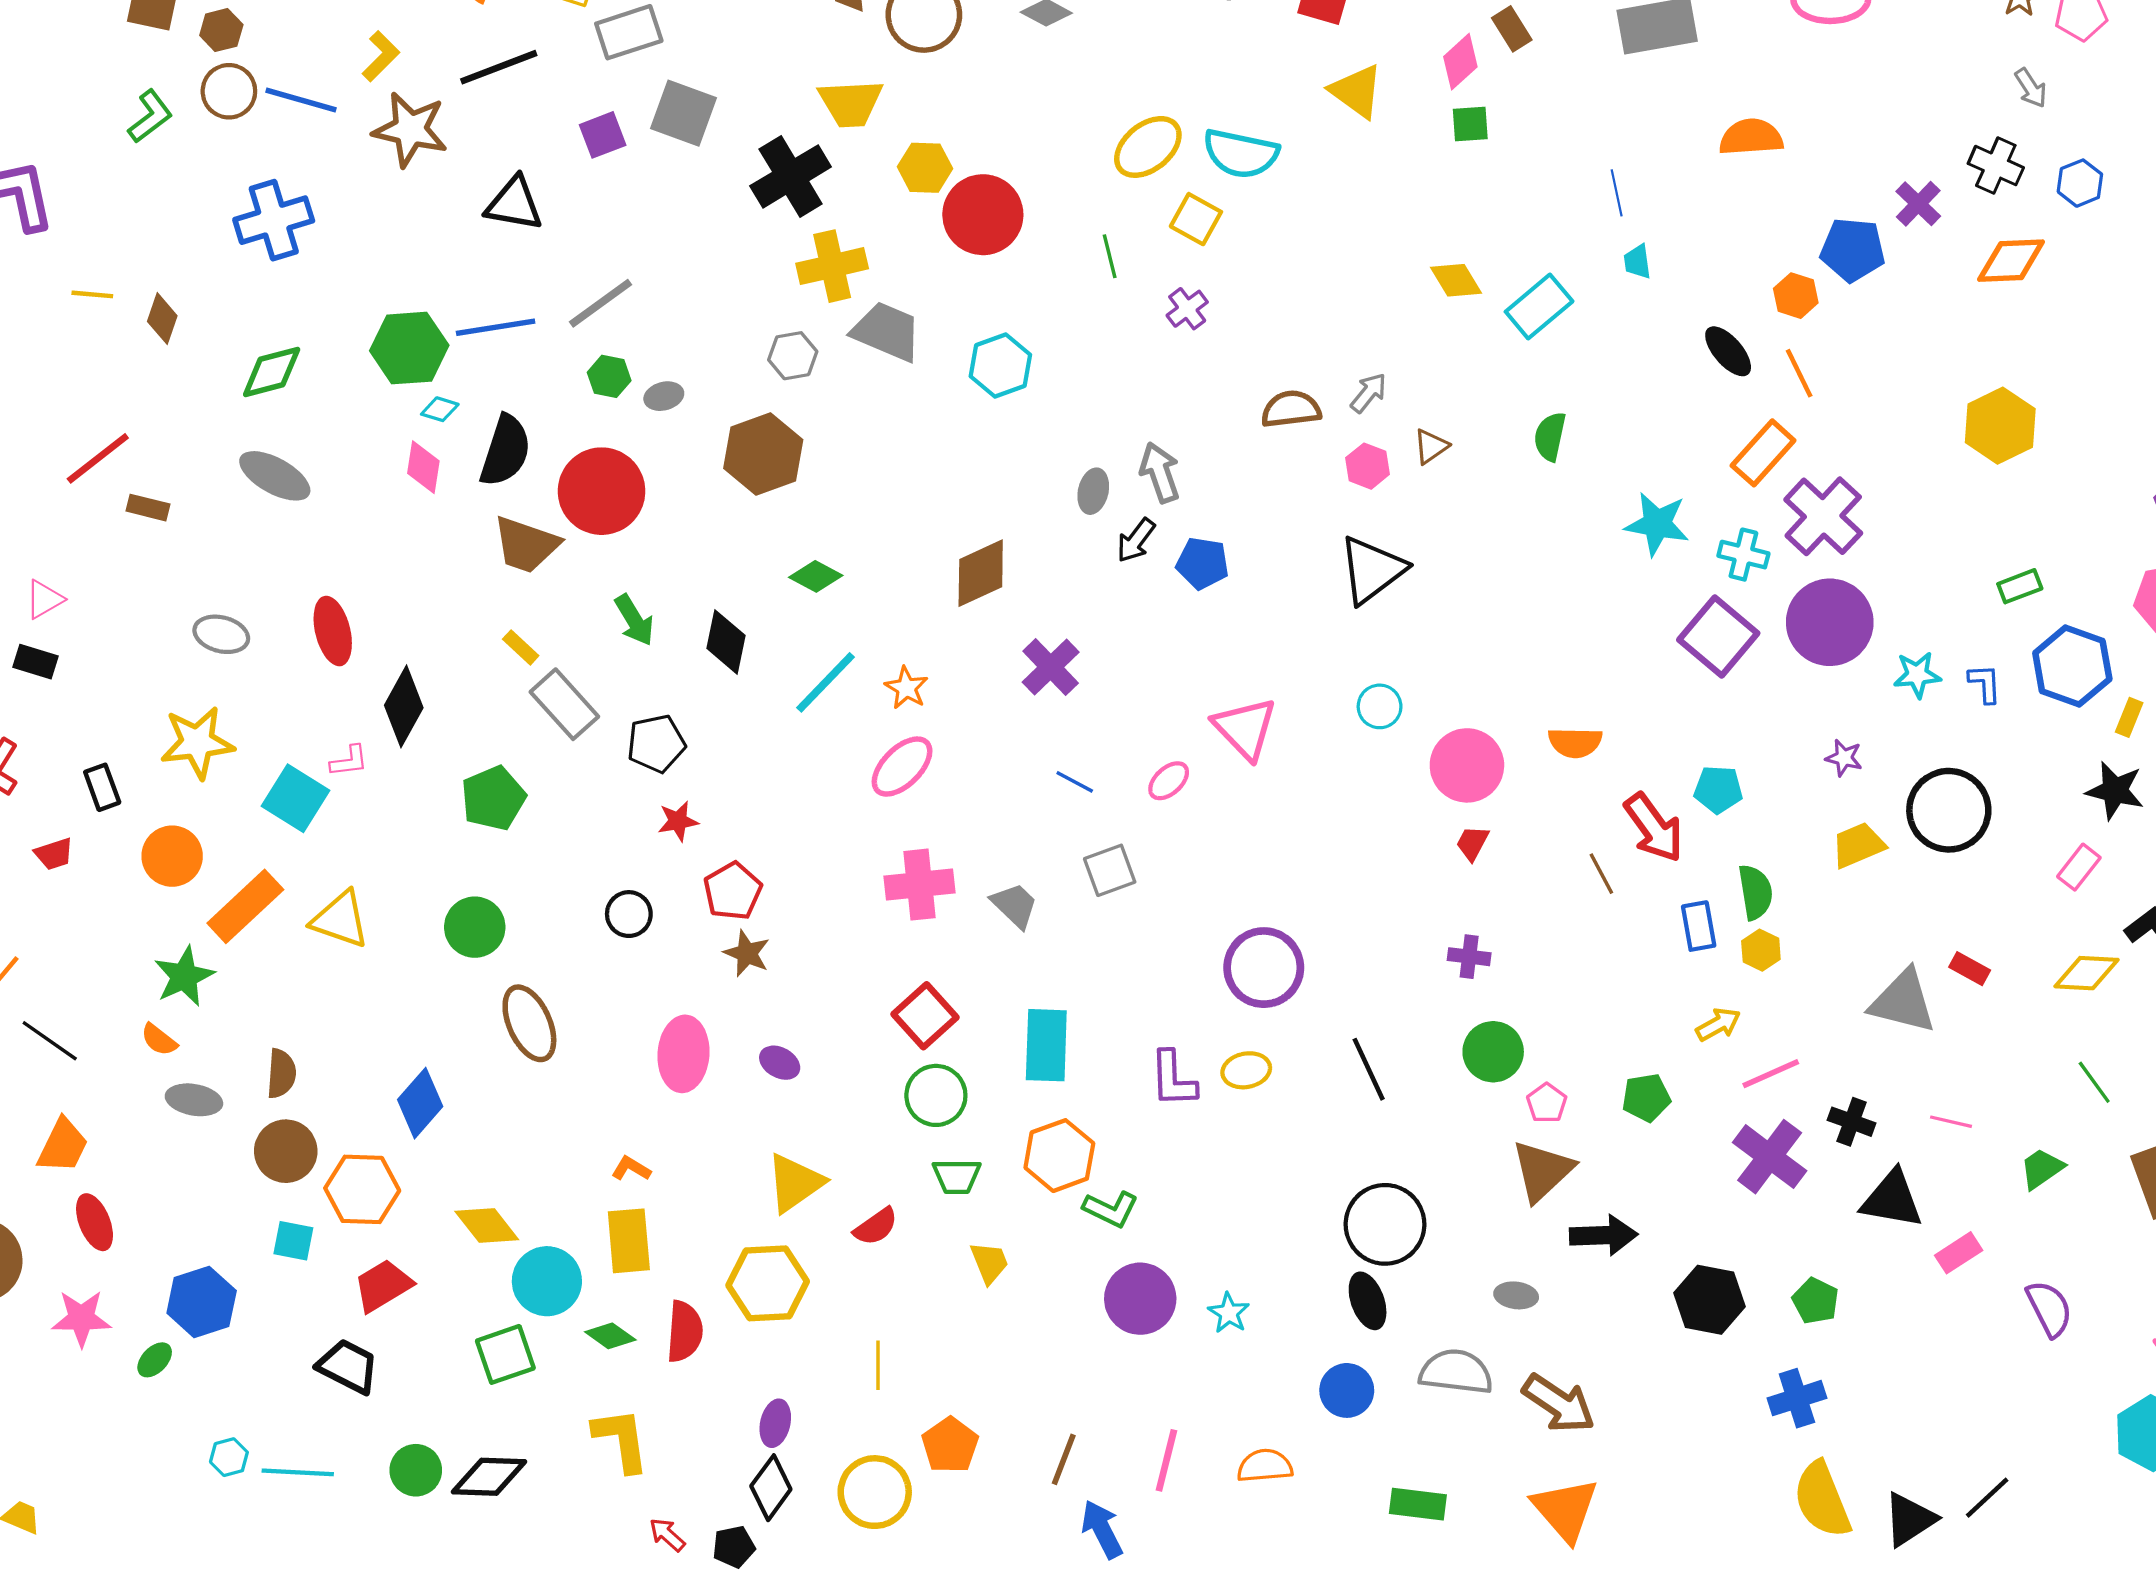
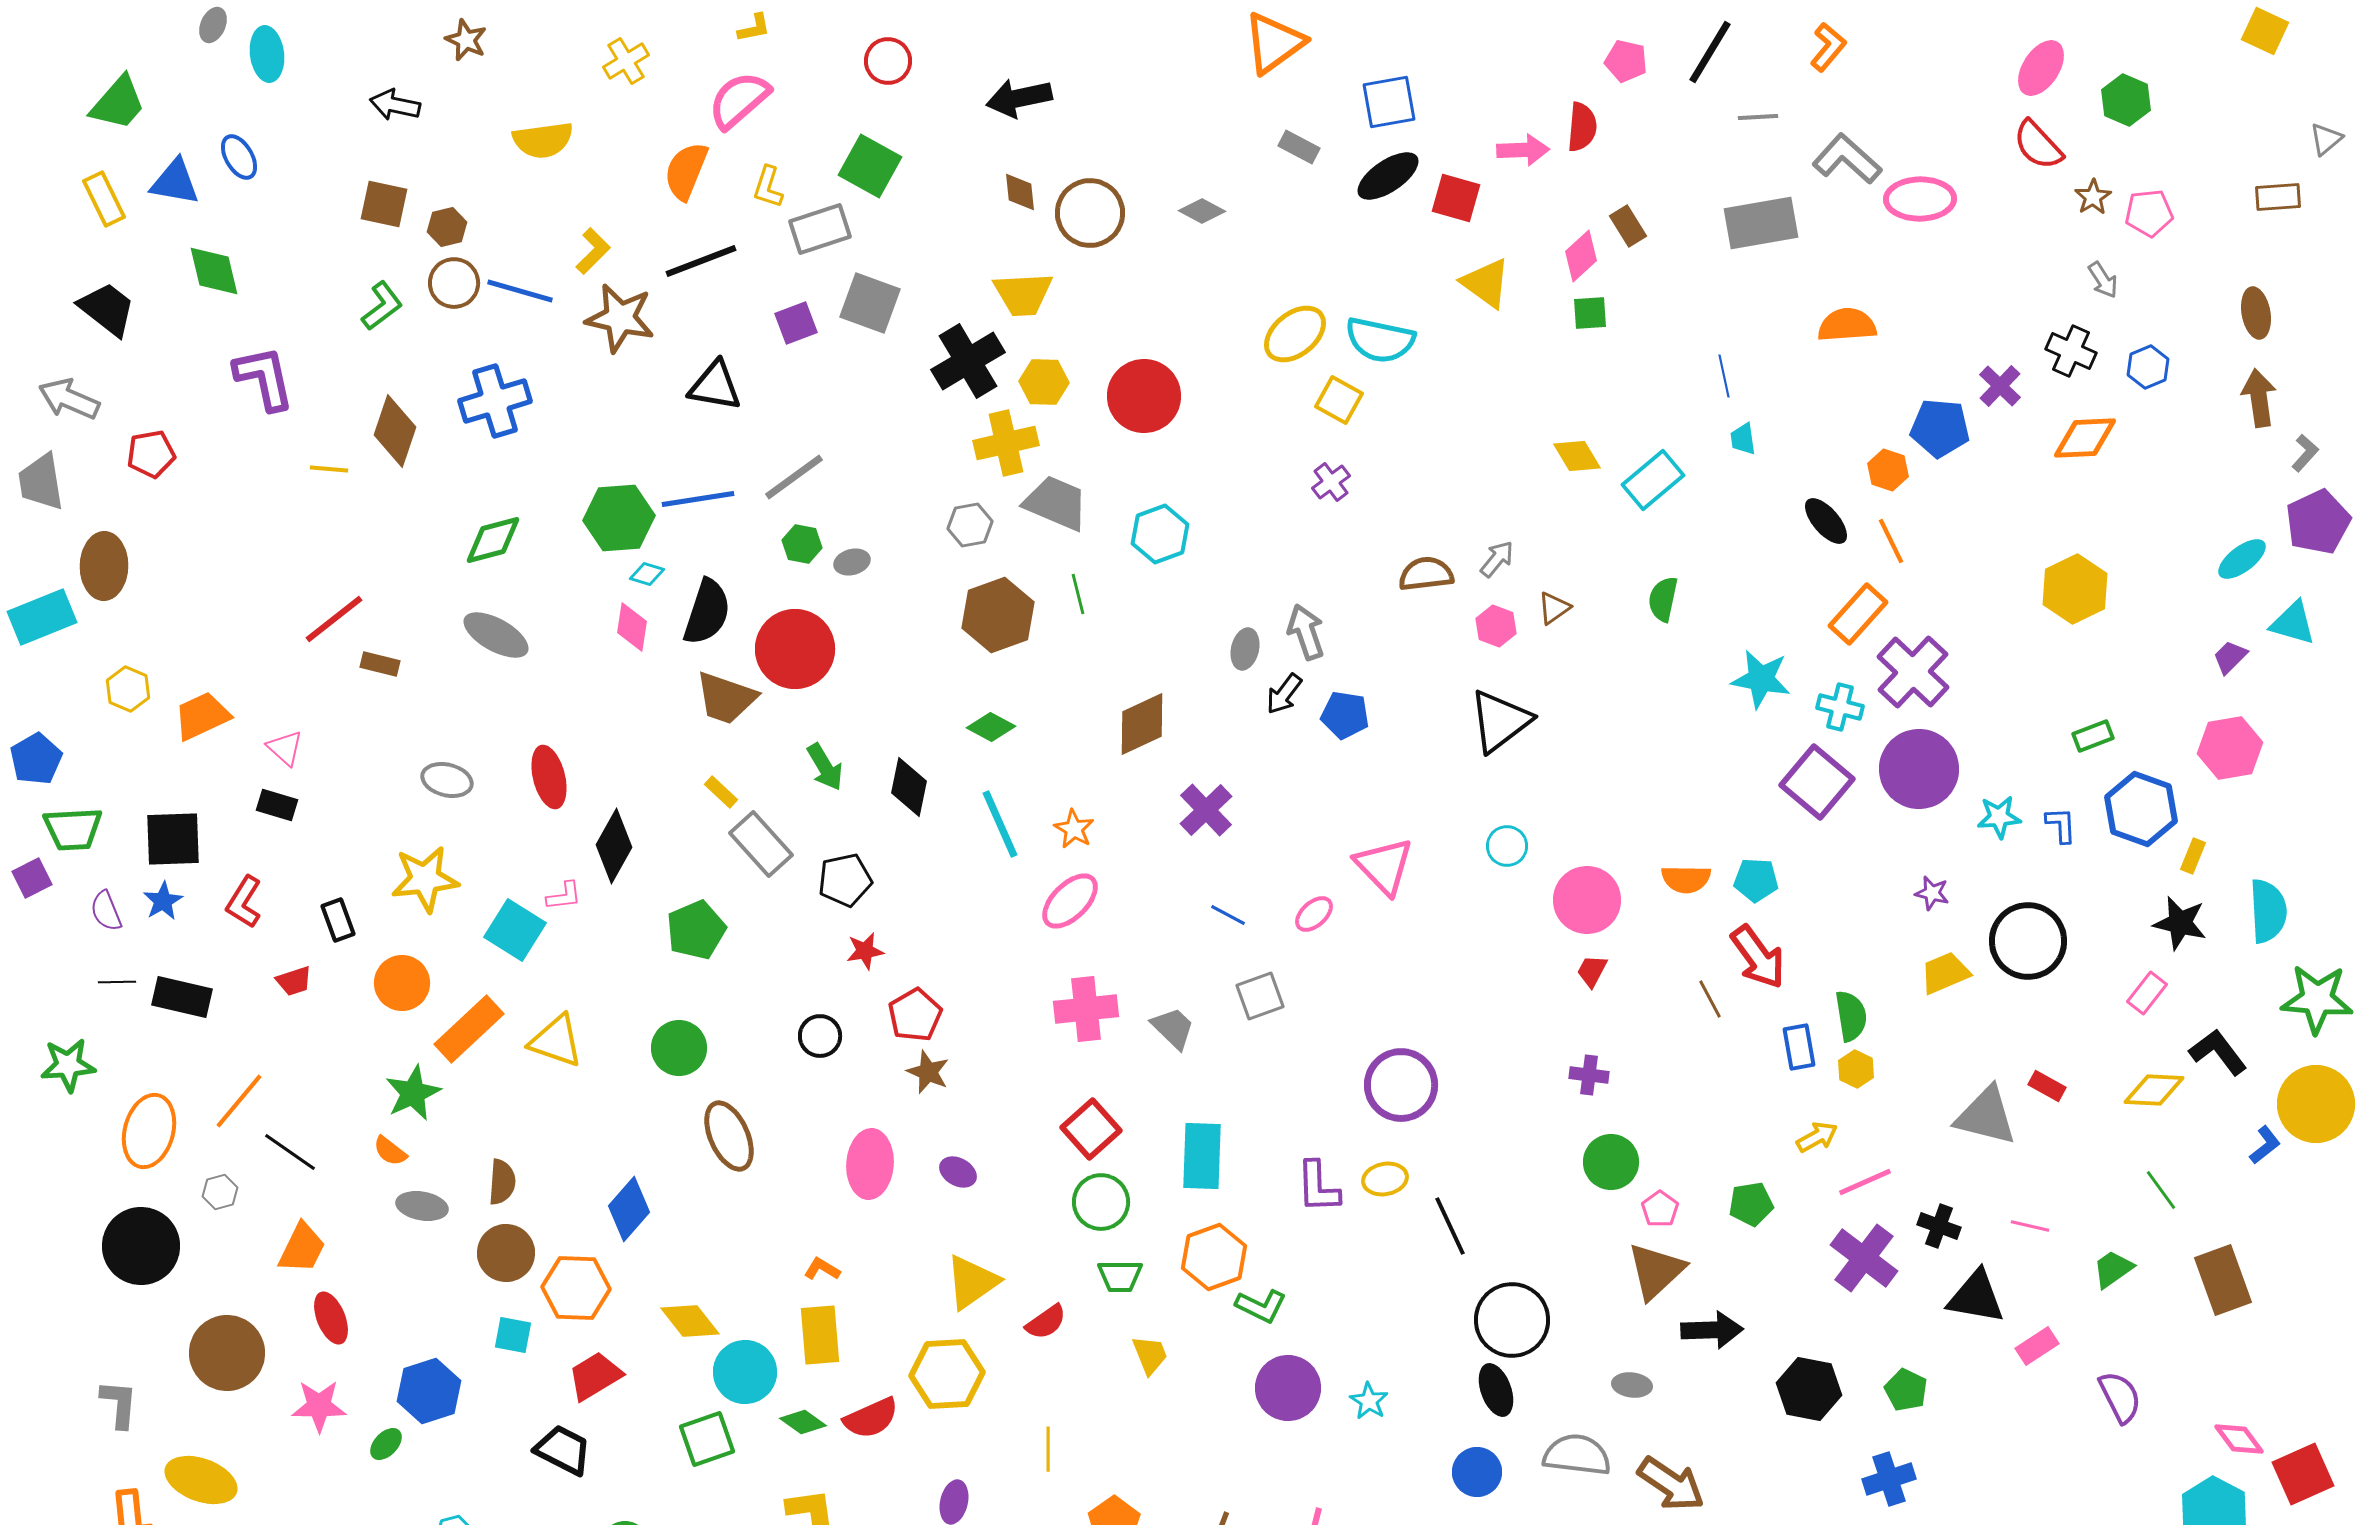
yellow hexagon: (925, 168) -> (1044, 382), moved
green line: (1110, 256) -> (1078, 594), moved
brown diamond: (162, 319) -> (395, 431), moved, size x1.5
brown hexagon: (763, 454) -> (998, 615), moved
pink triangle: (44, 599) -> (285, 748), turned -48
cyan line: (826, 682) -> (1000, 824), turned -68
cyan pentagon: (1718, 789) -> (1756, 880), moved
black line: (1369, 1069) -> (1450, 1226), moved
red semicircle: (685, 1331) -> (871, 1418), turned 62

